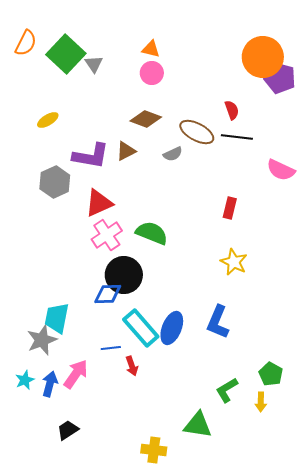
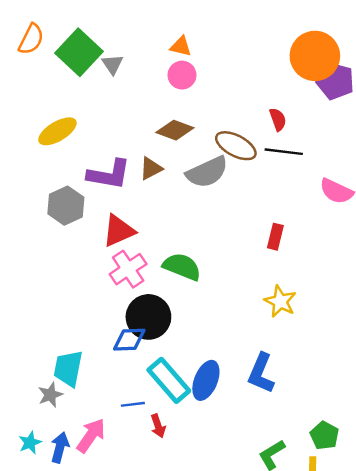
yellow ellipse: (48, 120) -> (57, 131), size x1.5
gray semicircle: (173, 154) -> (207, 172), size x1.8
gray star: (42, 340) -> (50, 395), size x0.7

